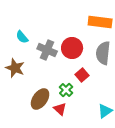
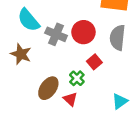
cyan semicircle: (22, 37) -> (29, 20), size x1.6

